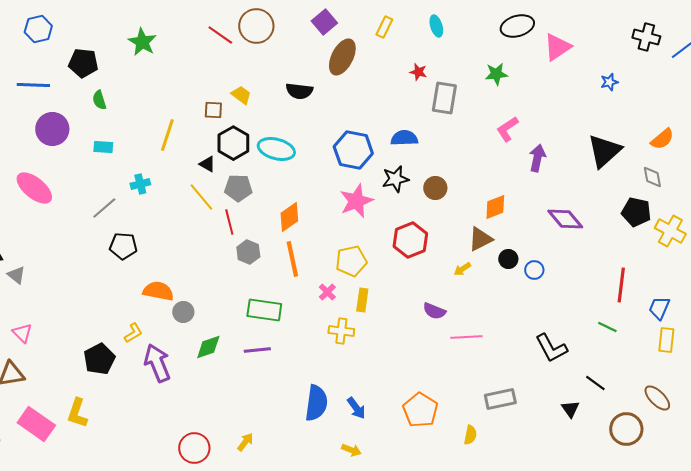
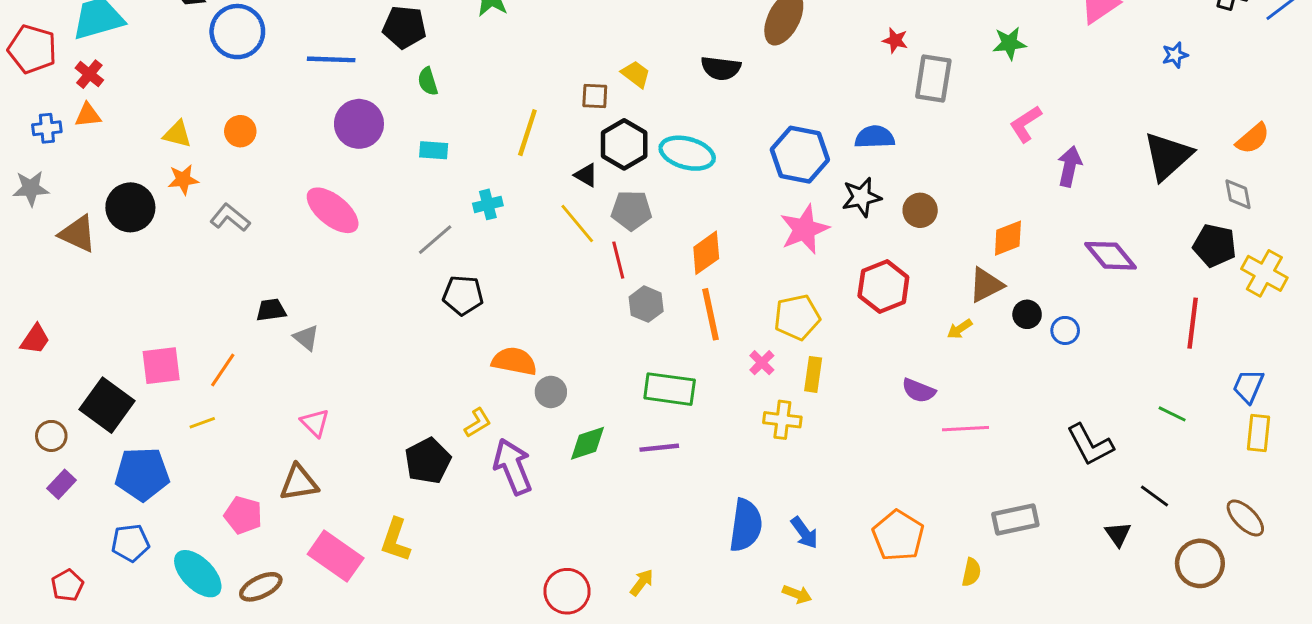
red line: (621, 285) -> (1193, 323), moved

